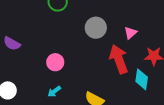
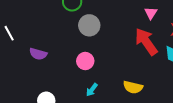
gray circle: (96, 28) -> (89, 25), moved

